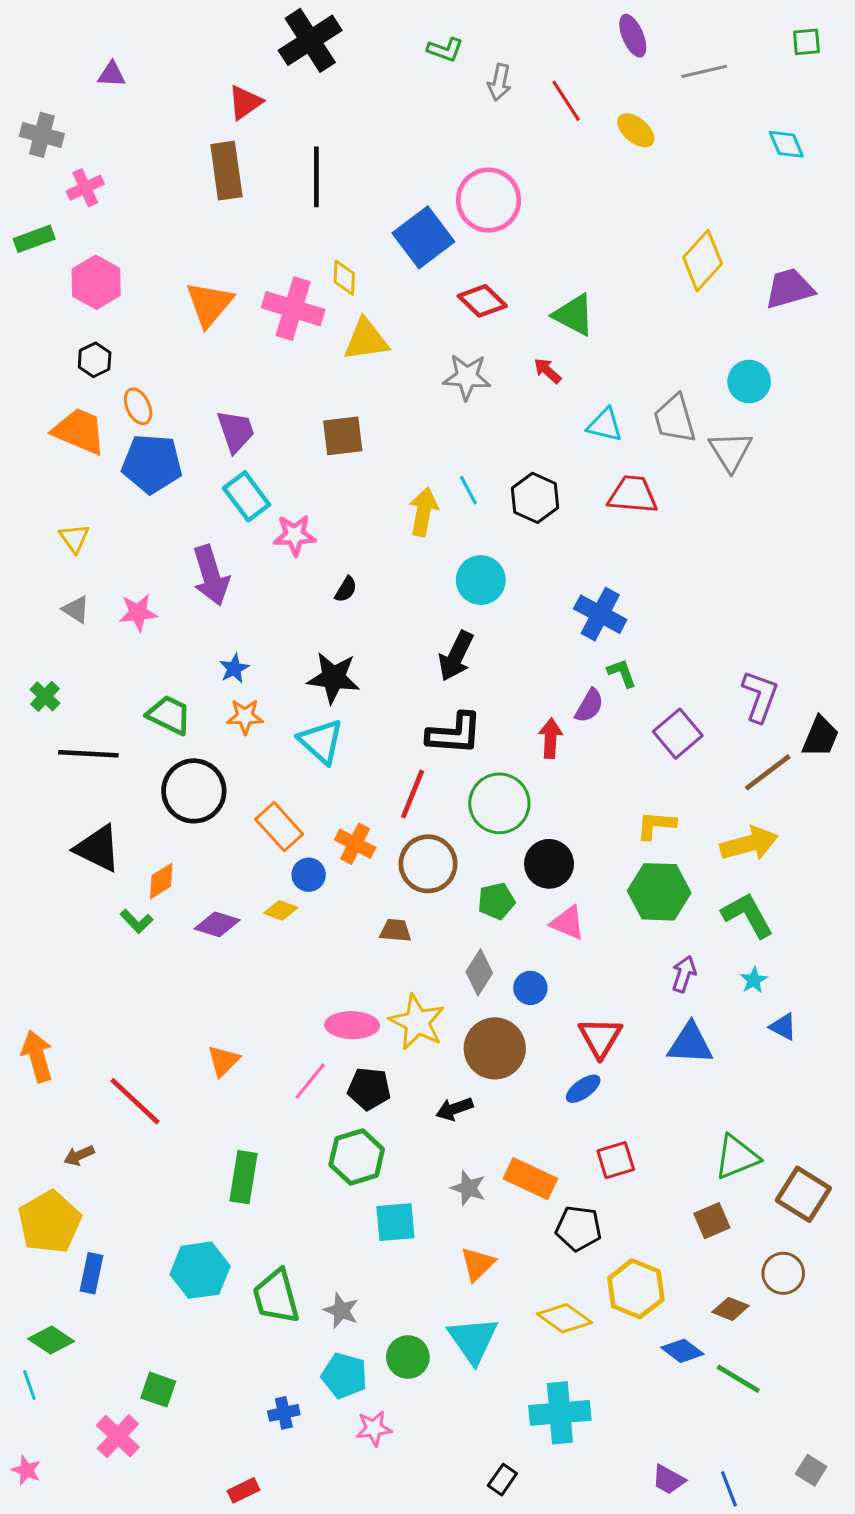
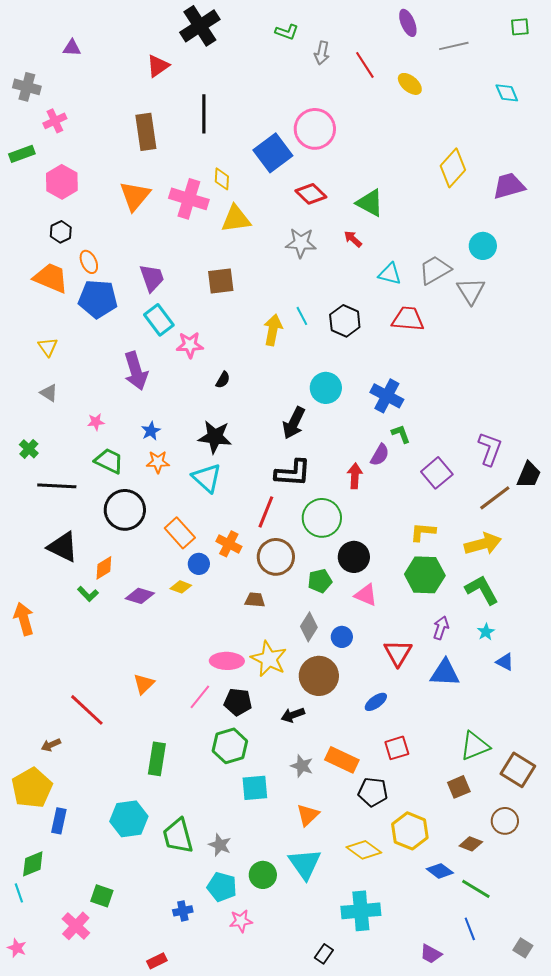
brown rectangle: (226, 171) -> (146, 132), moved
gray trapezoid: (675, 419) -> (435, 270), turned 76
cyan circle: (481, 580) -> (326, 388), moved
pink star: (138, 613) -> (96, 422), moved, size x0.7
red triangle: (600, 1038) -> (398, 653), moved
orange arrow: (37, 1056) -> (24, 619), moved
green diamond: (51, 1340) -> (33, 864), turned -56
blue line: (729, 1489) -> (470, 929), moved

